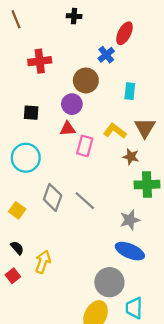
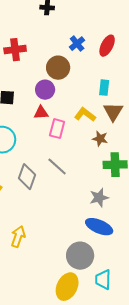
red ellipse: (124, 33) -> (107, 46), moved
cyan rectangle: (130, 91) -> (104, 88), moved
gray line: (85, 201) -> (57, 167), moved

